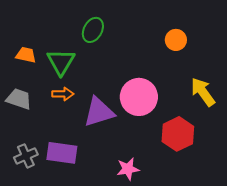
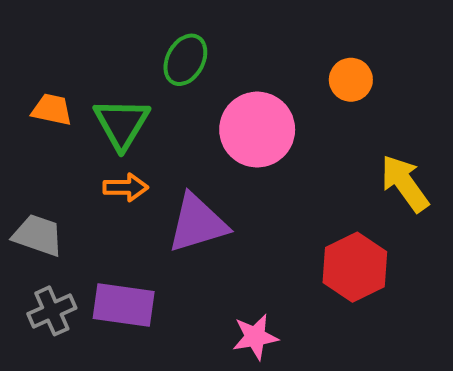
pink circle: (139, 97) -> (257, 130), moved
gray trapezoid: (19, 99) -> (38, 235), moved

